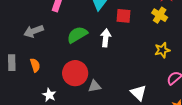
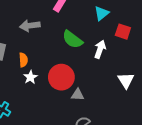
green semicircle: (77, 35) -> (72, 39), turned -125
white triangle: (138, 93) -> (126, 80), moved
white star: (49, 95) -> (30, 77), moved

